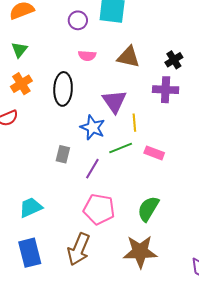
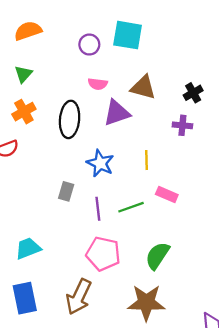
purple cross: (166, 90) -> (182, 125), size x0.7
purple triangle: (114, 101) -> (117, 113), moved, turned 44
green line: (121, 148) -> (131, 207), moved
purple line: (92, 169) -> (98, 209), turned -40

